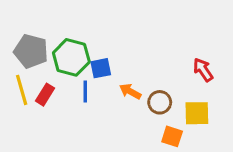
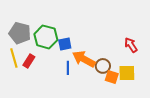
blue line: (85, 91) -> (68, 68), moved
orange arrow: (130, 91) -> (84, 59), size x1.6
orange square: (172, 136) -> (112, 77), moved

